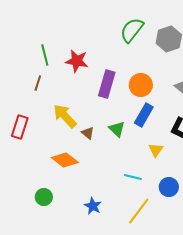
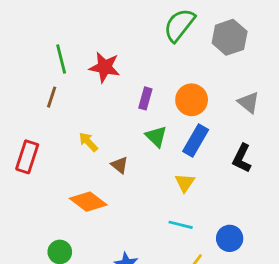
purple rectangle: (107, 84) -> (145, 98), size x0.6
yellow arrow: (65, 116) -> (88, 142), size x0.6
green triangle: (117, 129) -> (156, 136), moved
yellow triangle: (156, 150) -> (185, 183), moved

